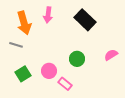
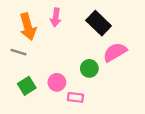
pink semicircle: (111, 55) -> (115, 52), moved, size x1.5
pink rectangle: (65, 84) -> (75, 97), turned -32

